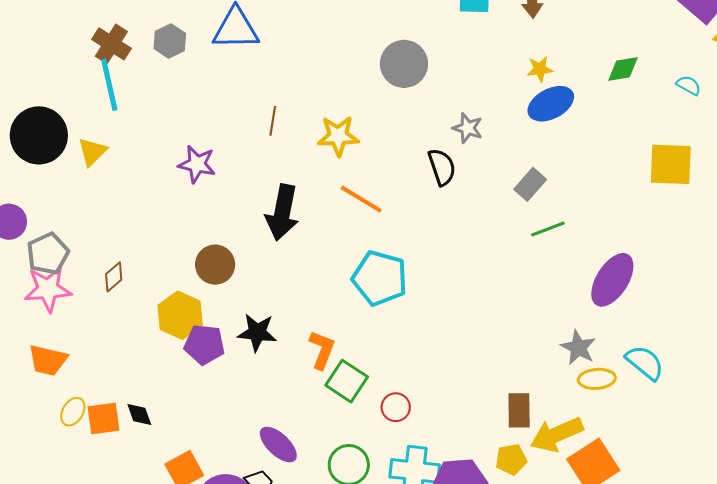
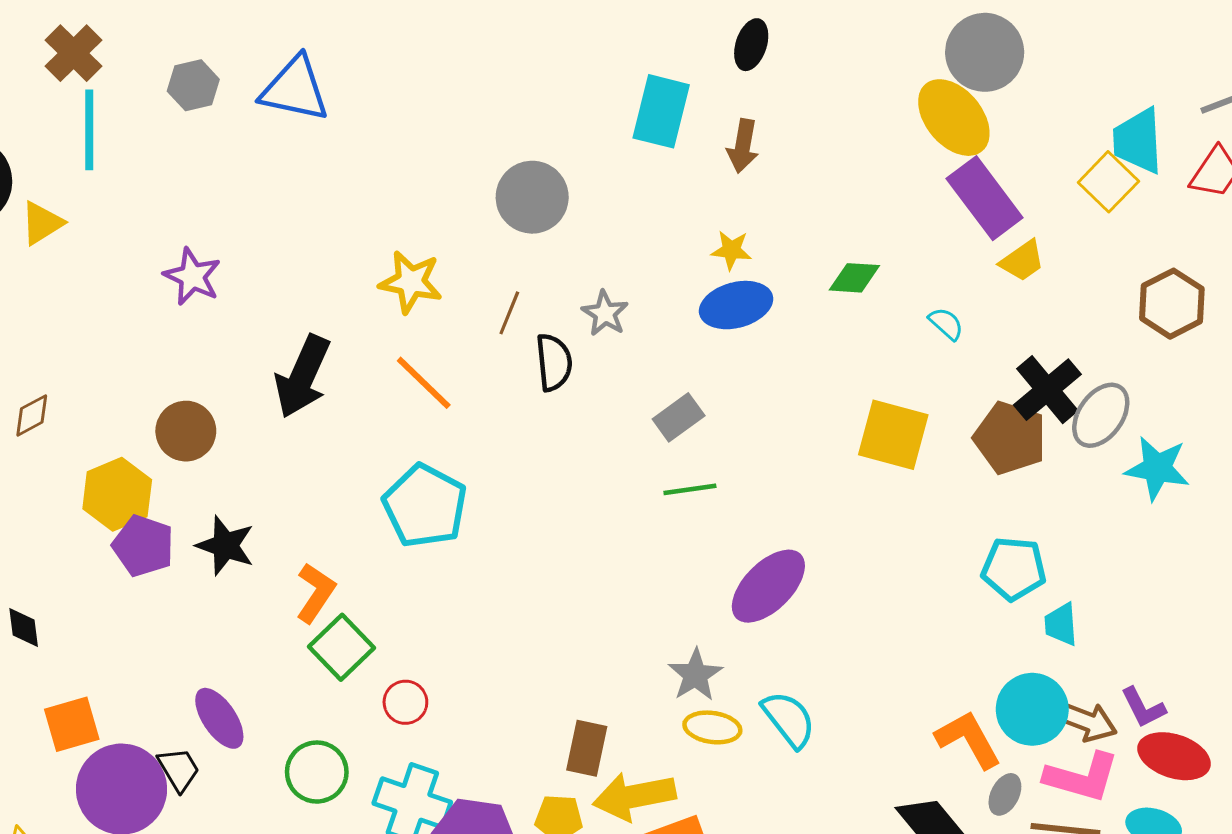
brown cross: (111, 44) -> (74, 53), moved
brown line: (273, 121) -> (509, 313), moved

